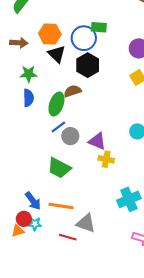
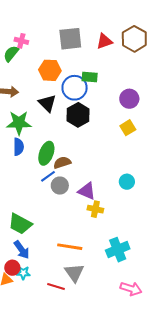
orange hexagon: (50, 34) -> (50, 70), moved
green star: (29, 74) -> (19, 123), size x1.4
brown semicircle: (73, 91) -> (62, 163), moved
green trapezoid: (59, 168) -> (20, 224), moved
orange line: (61, 206) -> (70, 247), moved
gray triangle: (86, 223) -> (74, 273), turned 35

